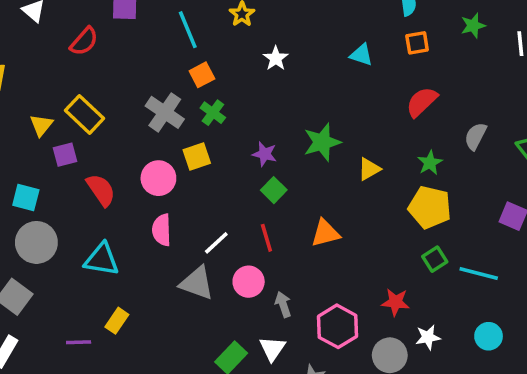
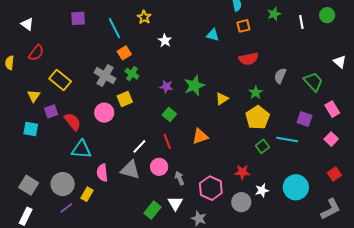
red semicircle: (84, 41) -> (36, 53), moved
red semicircle: (422, 102) -> (249, 59), turned -144
yellow triangle: (41, 125) -> (34, 96), moved
purple star: (265, 154) -> (166, 87), moved
purple square: (65, 155) -> (51, 111), moved
yellow pentagon: (430, 207) -> (257, 118), turned 30
pink semicircle: (162, 230) -> (102, 173), moved
gray circle: (36, 242) -> (63, 184), moved
cyan triangle: (102, 259) -> (81, 149), moved
cyan line: (479, 273) -> (287, 140), moved
cyan circle: (489, 336) -> (296, 187), size x1.6
purple line: (79, 342) -> (66, 208), turned -32

